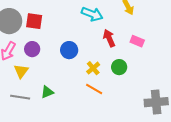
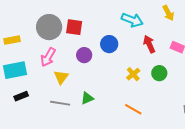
purple circle: (32, 49) -> (84, 55), moved
blue circle: (69, 50) -> (109, 44), moved
orange line: (94, 89) -> (133, 109), moved

